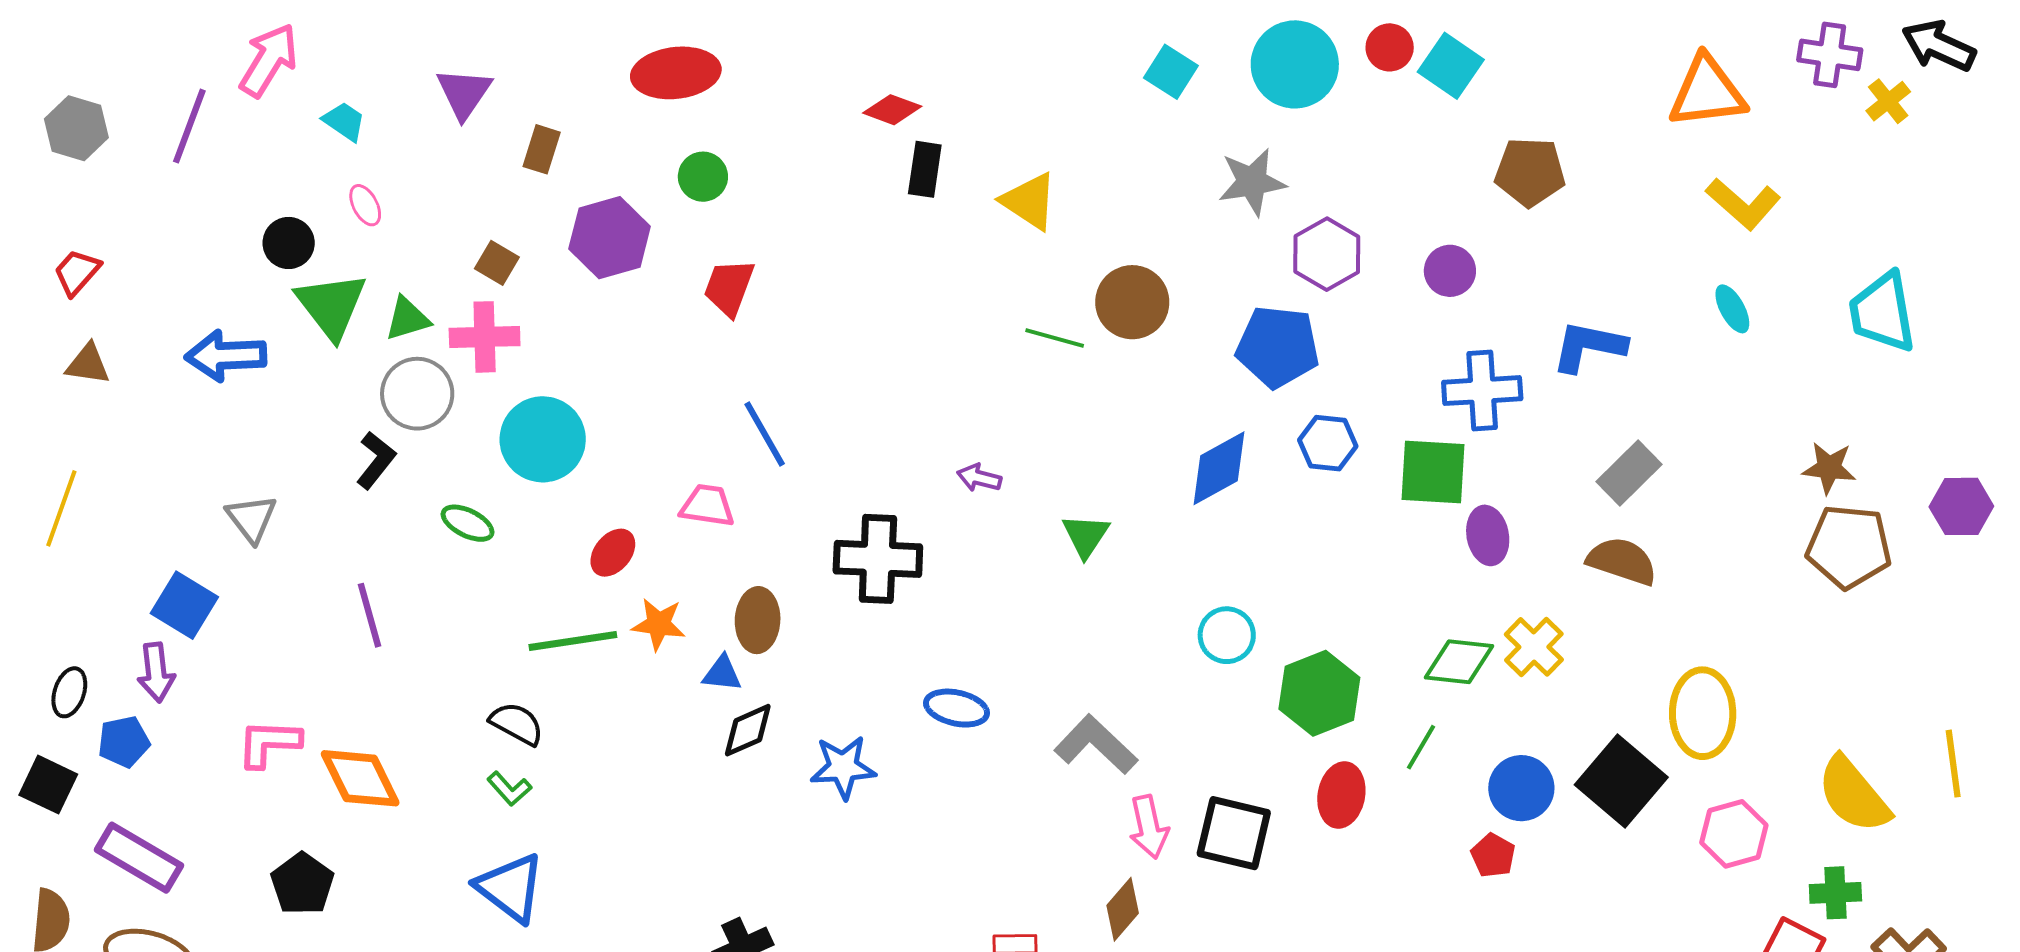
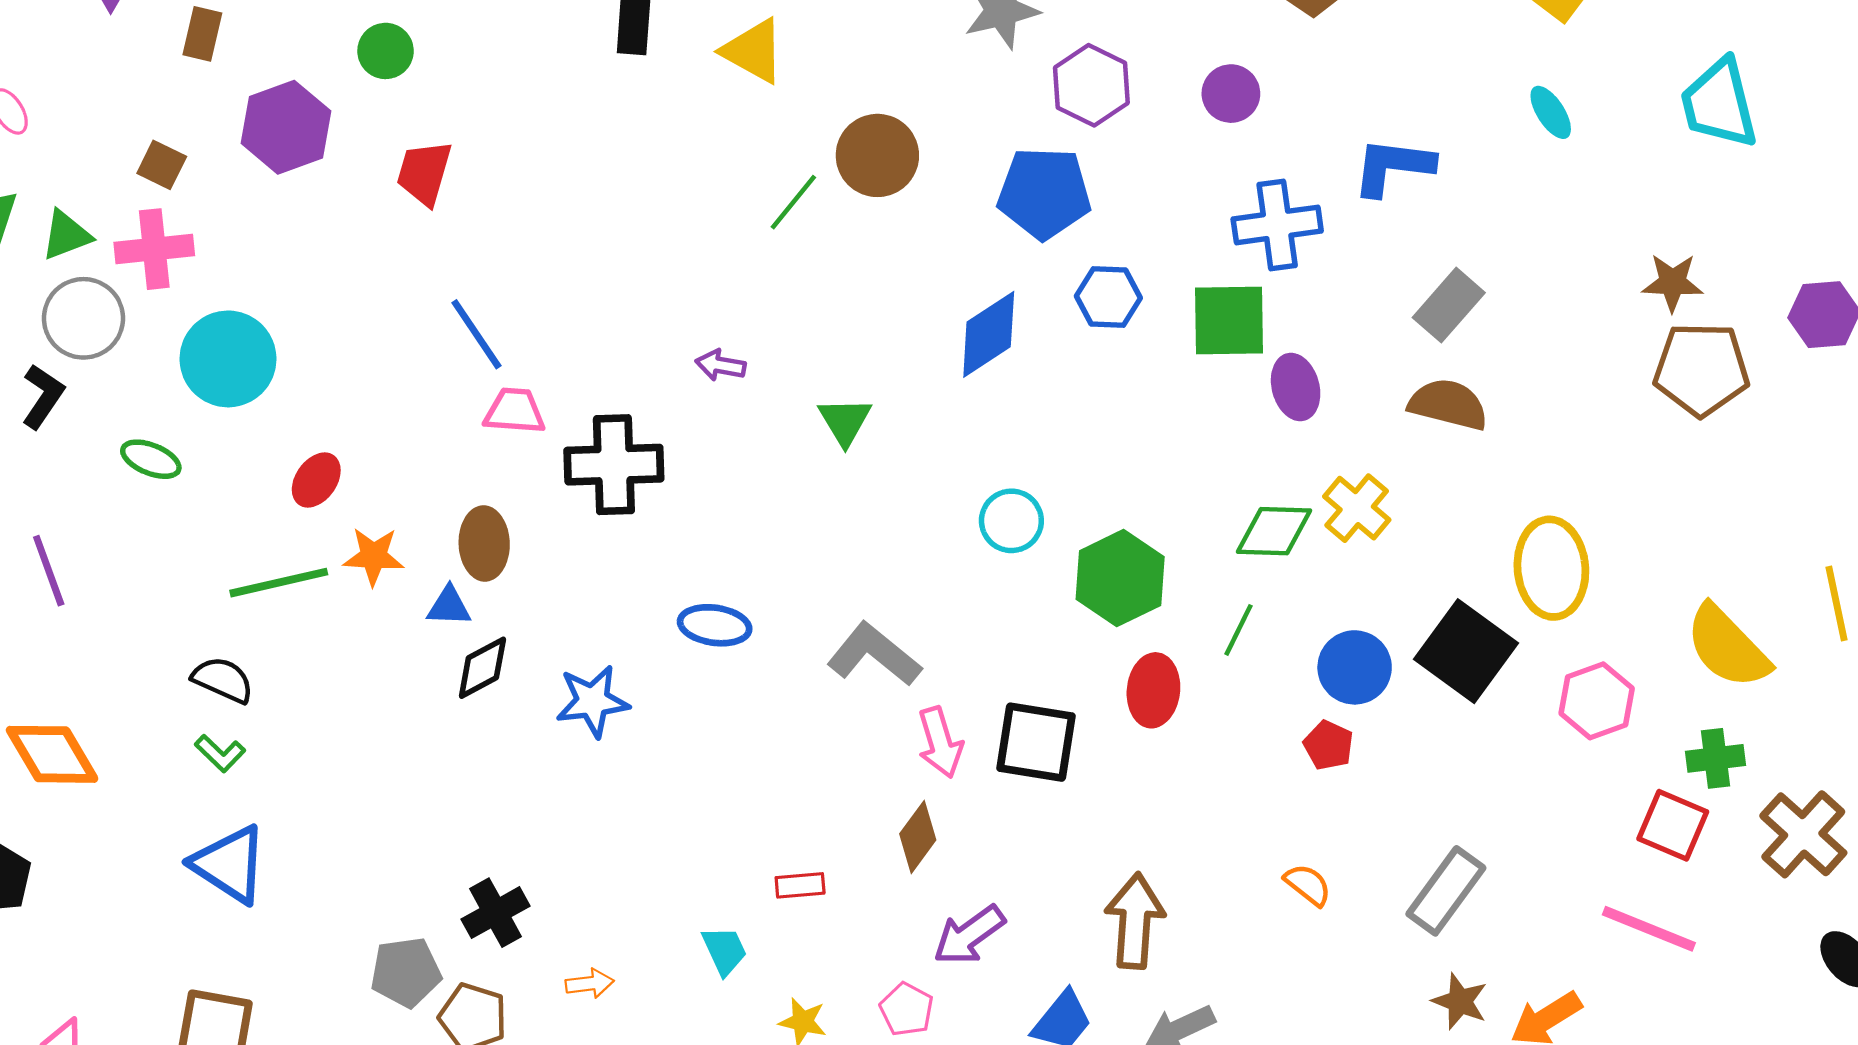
green line: (1055, 338) -> (793, 202), turned -62
pink trapezoid: (707, 506) -> (515, 411), moved

